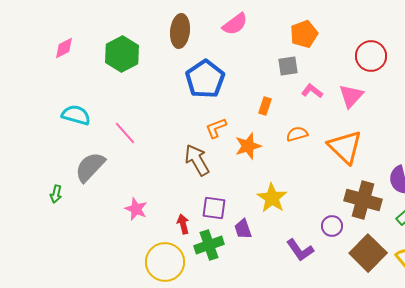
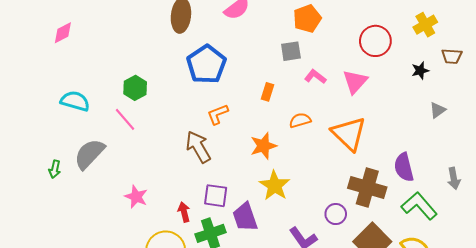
green hexagon: (122, 54) -> (135, 88), moved, size x0.7
orange star: (248, 146) -> (263, 146), moved
green arrow: (56, 194) -> (55, 169), moved
purple trapezoid: (243, 229) -> (245, 217), size x1.4

